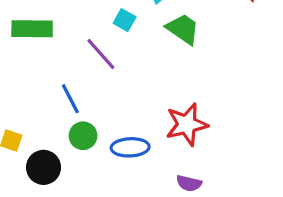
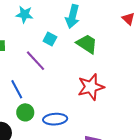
red star: (187, 124) -> (91, 87), moved

